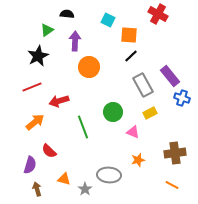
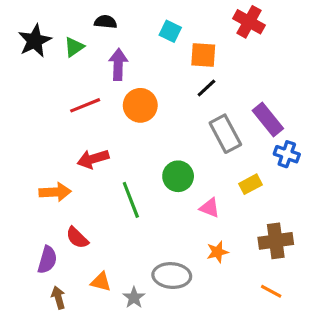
black star: (38, 56) -> (35, 41), moved
red line: (32, 87) -> (85, 105), moved
yellow rectangle: (150, 113) -> (251, 184), moved
orange arrow: (35, 122) -> (55, 192), turned 36

